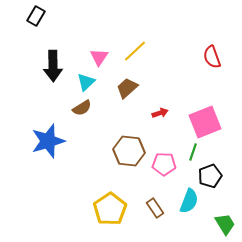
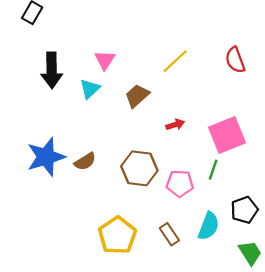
yellow line: (135, 51) -> (175, 61), moved
brown semicircle: (82, 108) -> (85, 162), moved
black pentagon: (210, 176) -> (244, 210), moved

